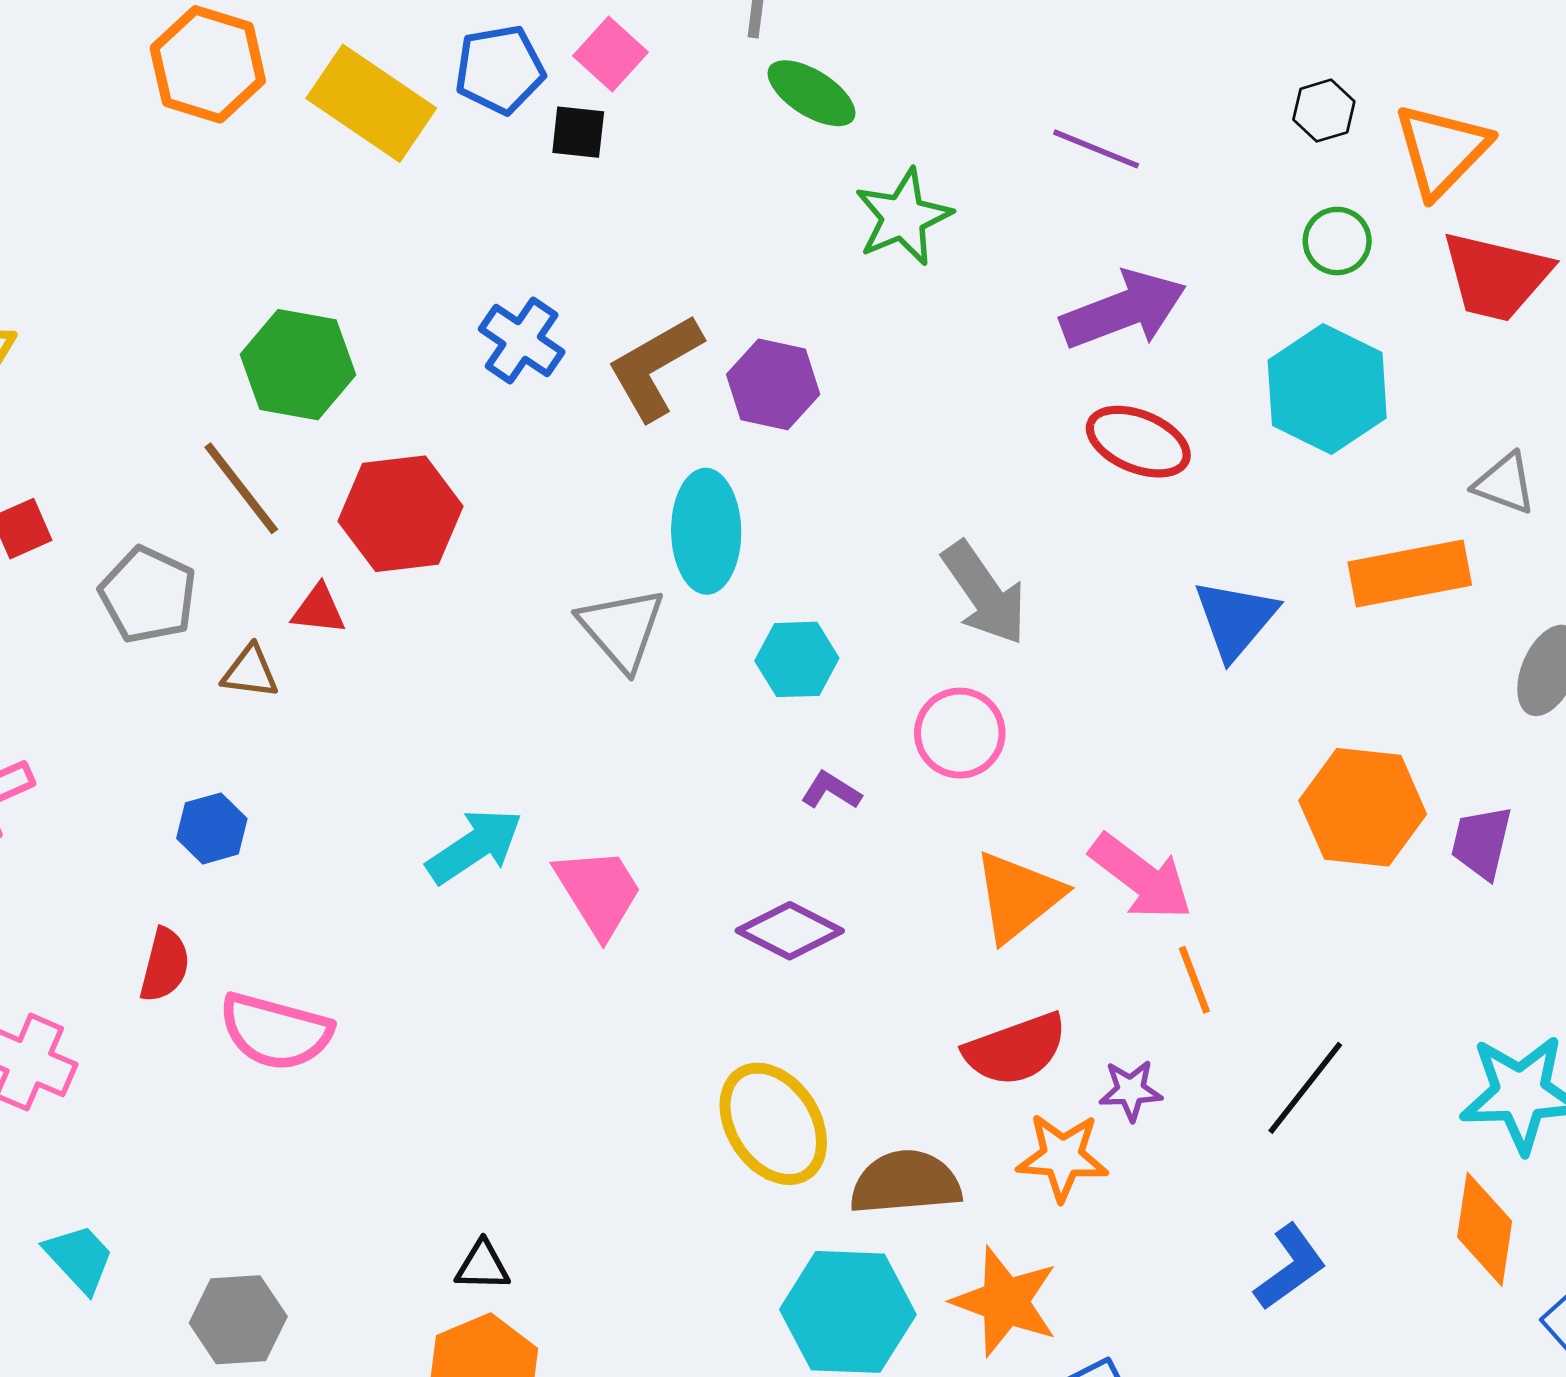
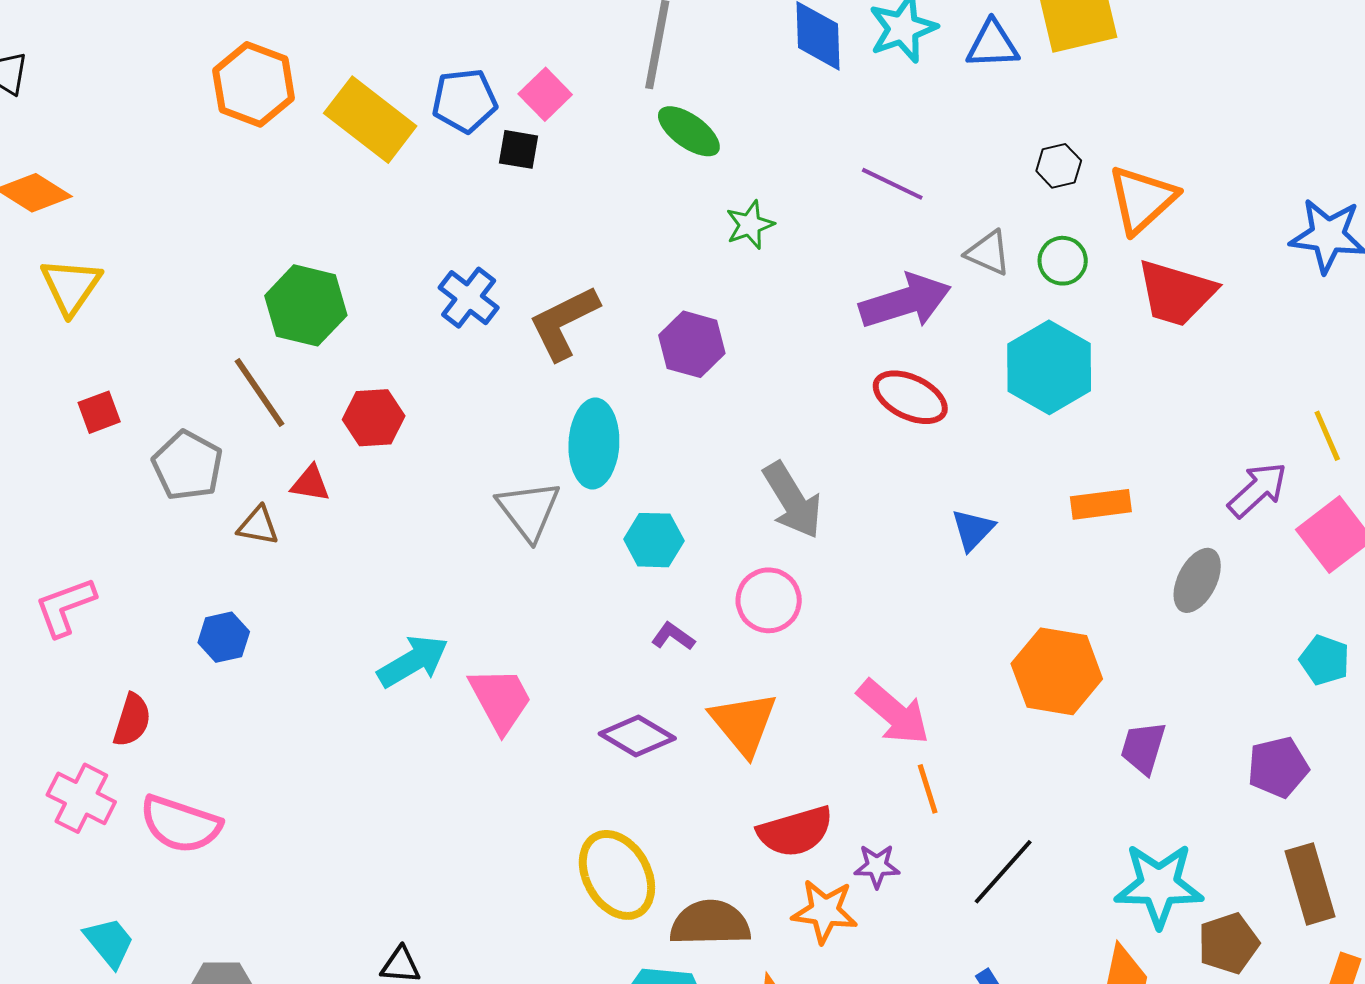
green star: (903, 217) -> (750, 225), size x0.7
purple hexagon: (773, 384) -> (692, 344), moved
gray triangle: (1505, 483) -> (988, 253), moved
red hexagon: (401, 514) -> (374, 418), size x0.7
orange rectangle: (1410, 574) -> (1101, 504), size x0.7
blue triangle: (1235, 619) -> (973, 530), size x0.7
purple trapezoid: (1481, 842) -> (1143, 748), moved
orange triangle: (1018, 896) -> (744, 723), moved, turned -34
red semicircle: (165, 965) -> (132, 720), moved
pink semicircle: (276, 1031) -> (180, 824), moved

